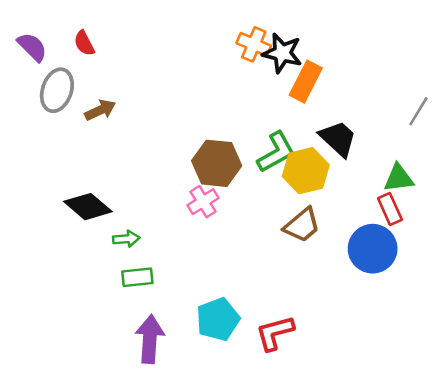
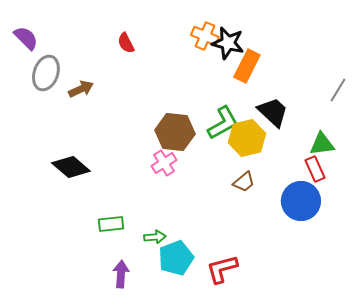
red semicircle: (84, 43) -> (126, 43), moved
brown trapezoid: (302, 225) -> (244, 182), size x0.7
green arrow: (126, 239) -> (155, 237), moved
purple arrow: (150, 339) -> (121, 274), size x0.7

